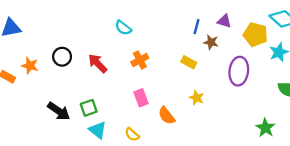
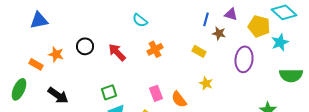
pink rectangle: (141, 98) -> (156, 93), moved
black arrow: (59, 111) -> (58, 95), moved

